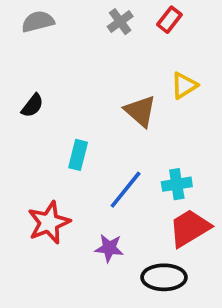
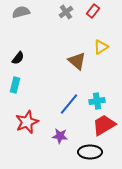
cyan rectangle: (78, 155) -> (15, 85), moved

